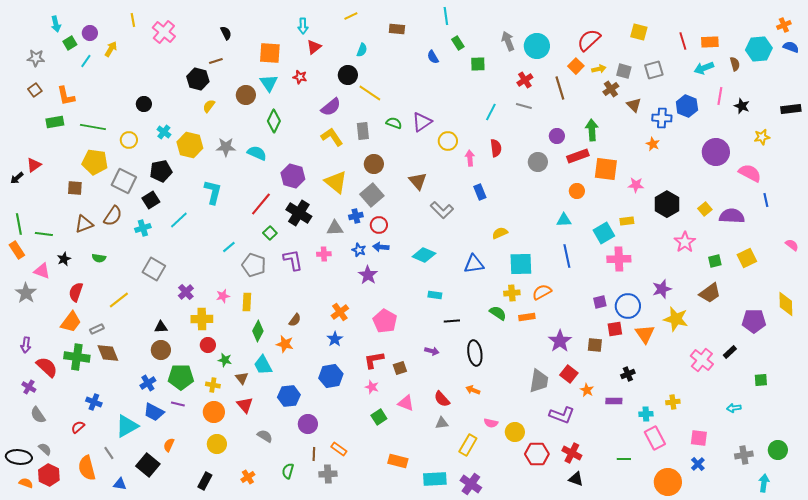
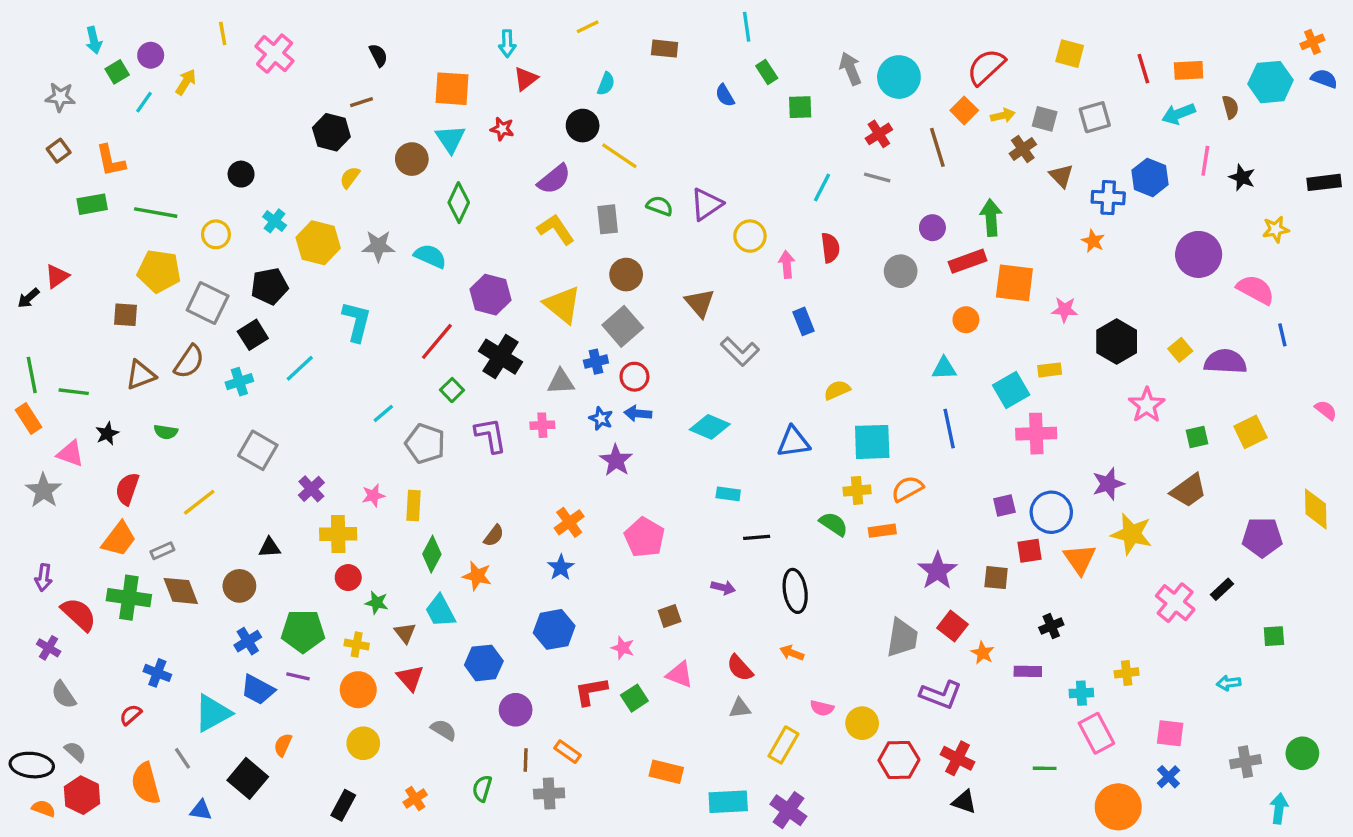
brown circle: (161, 350) -> (239, 586), moved
red L-shape: (374, 360) -> (591, 691), moved

